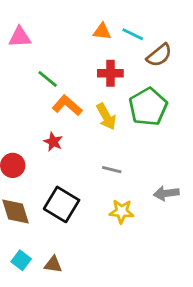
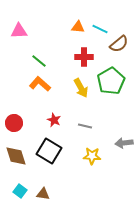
orange L-shape: (67, 105) -> (40, 84), moved
red star: (53, 142) -> (54, 120), moved

